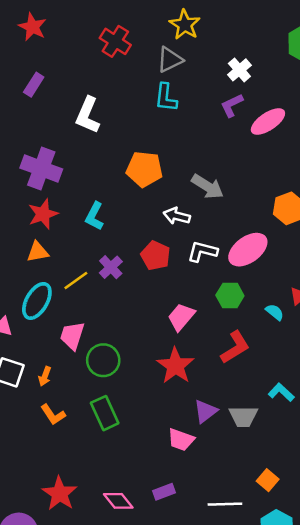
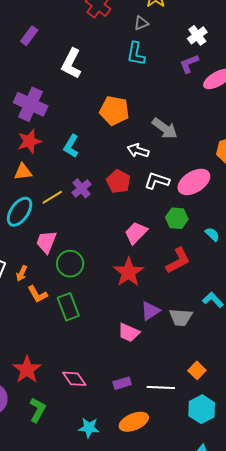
gray triangle: (170, 60) -> (141, 23), size x0.7
orange L-shape: (53, 415) -> (37, 294), moved
purple rectangle: (164, 492) -> (122, 383), moved

